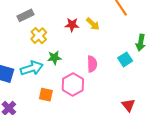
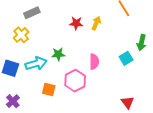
yellow arrow: (93, 24) -> (96, 23), turned -112
yellow cross: (39, 36) -> (21, 35), moved

